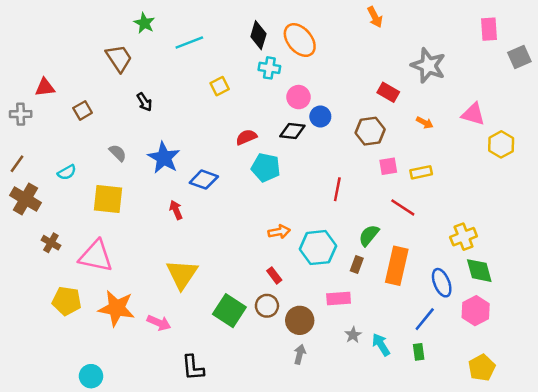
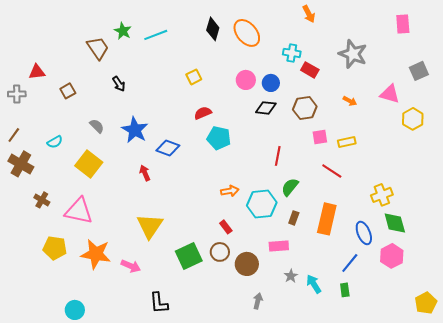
green star: (144, 23) -> (123, 31), moved
gray square: (519, 57) -> (419, 71), moved
cyan cross: (269, 68) -> (292, 53), moved
yellow square: (220, 86) -> (194, 77), moved
red rectangle: (388, 92) -> (310, 70), moved
blue circle: (320, 116) -> (271, 83), moved
black diamond: (292, 131) -> (266, 108), moved
yellow square: (108, 199) -> (89, 164), turned 32
green semicircle: (369, 235) -> (290, 187), moved
green square: (229, 311) -> (189, 256), turned 32
gray arrow: (300, 354) -> (258, 301), moved
yellow pentagon: (482, 368) -> (426, 303), moved

